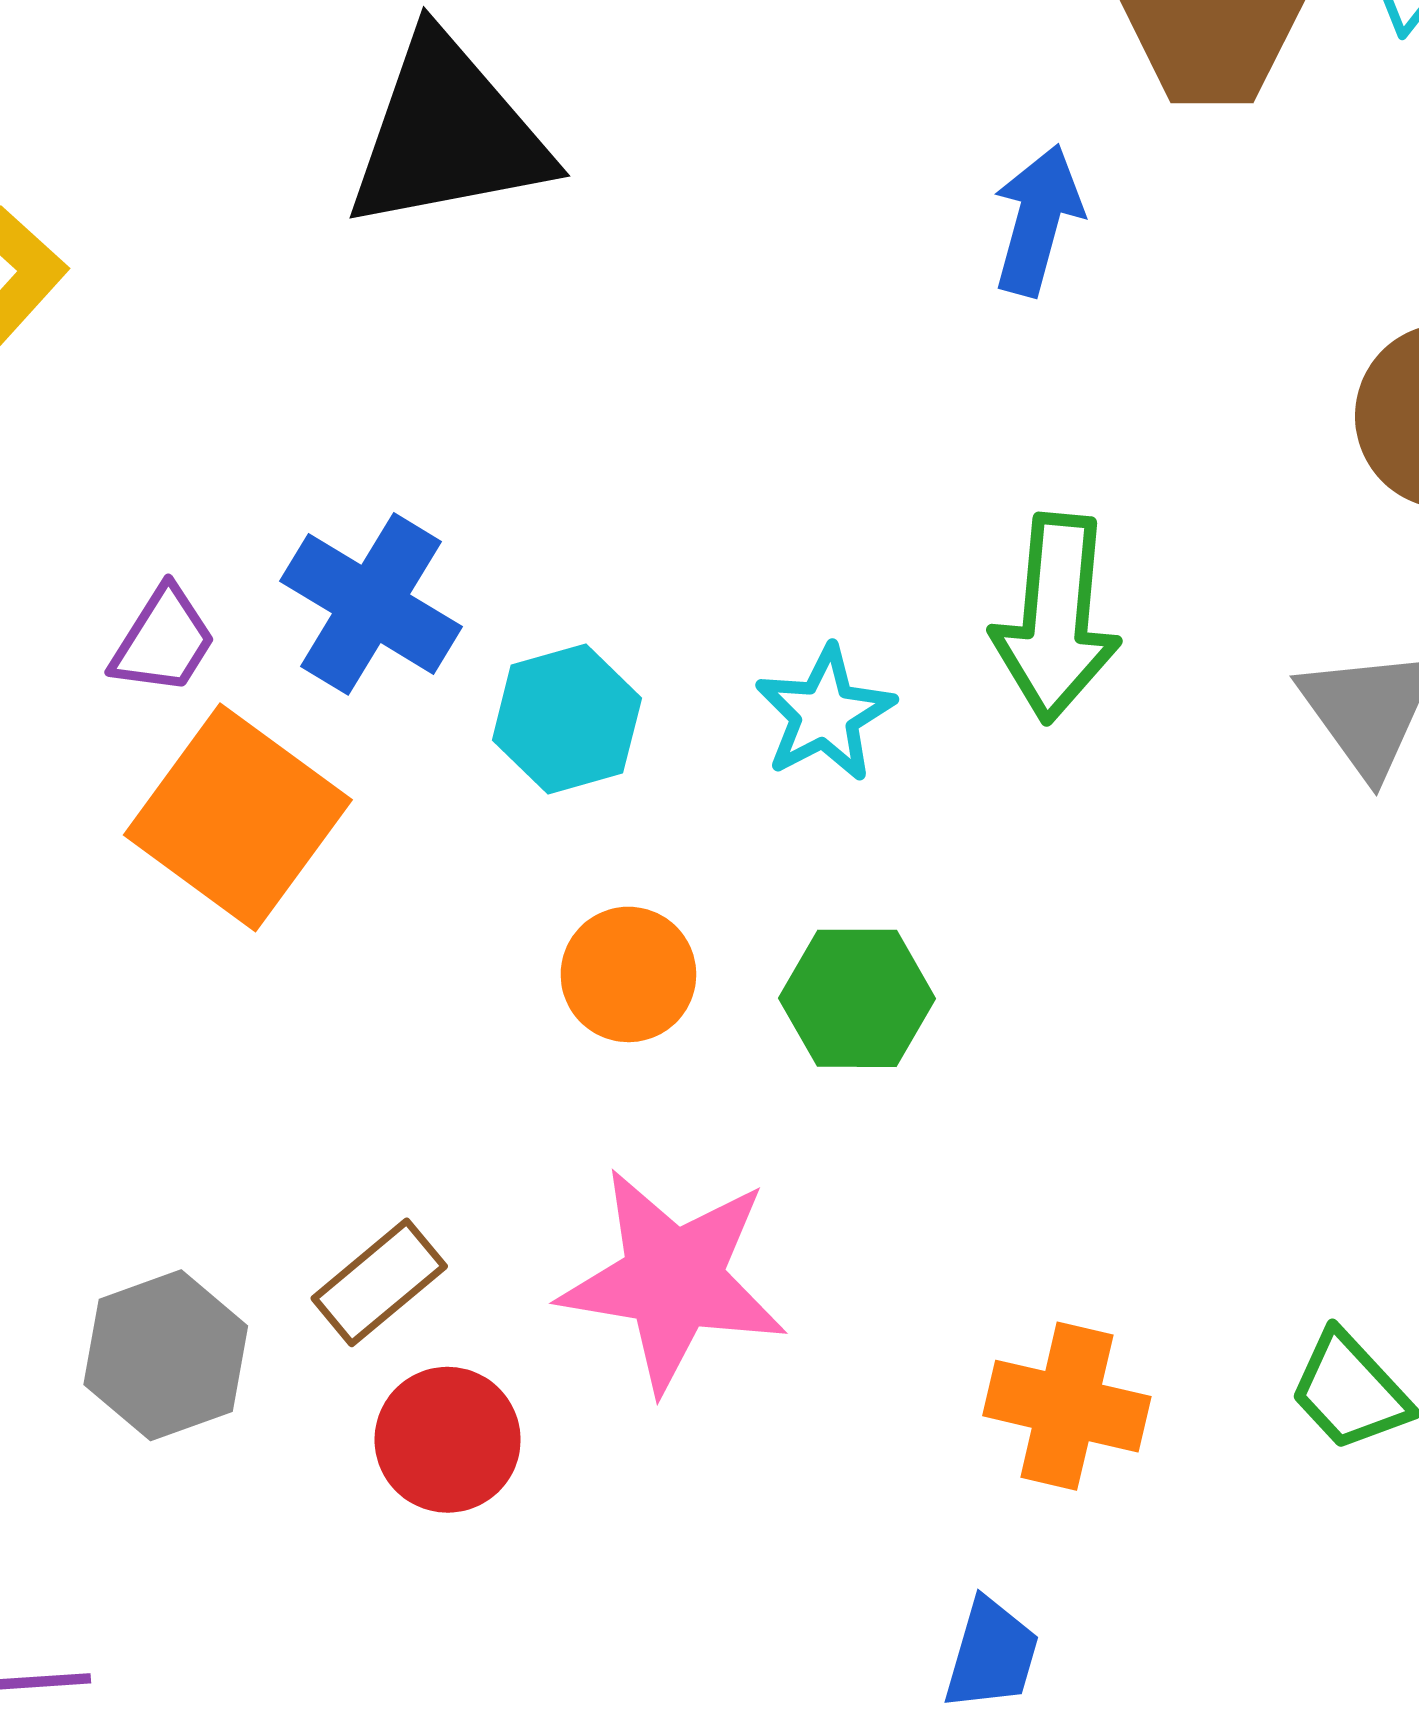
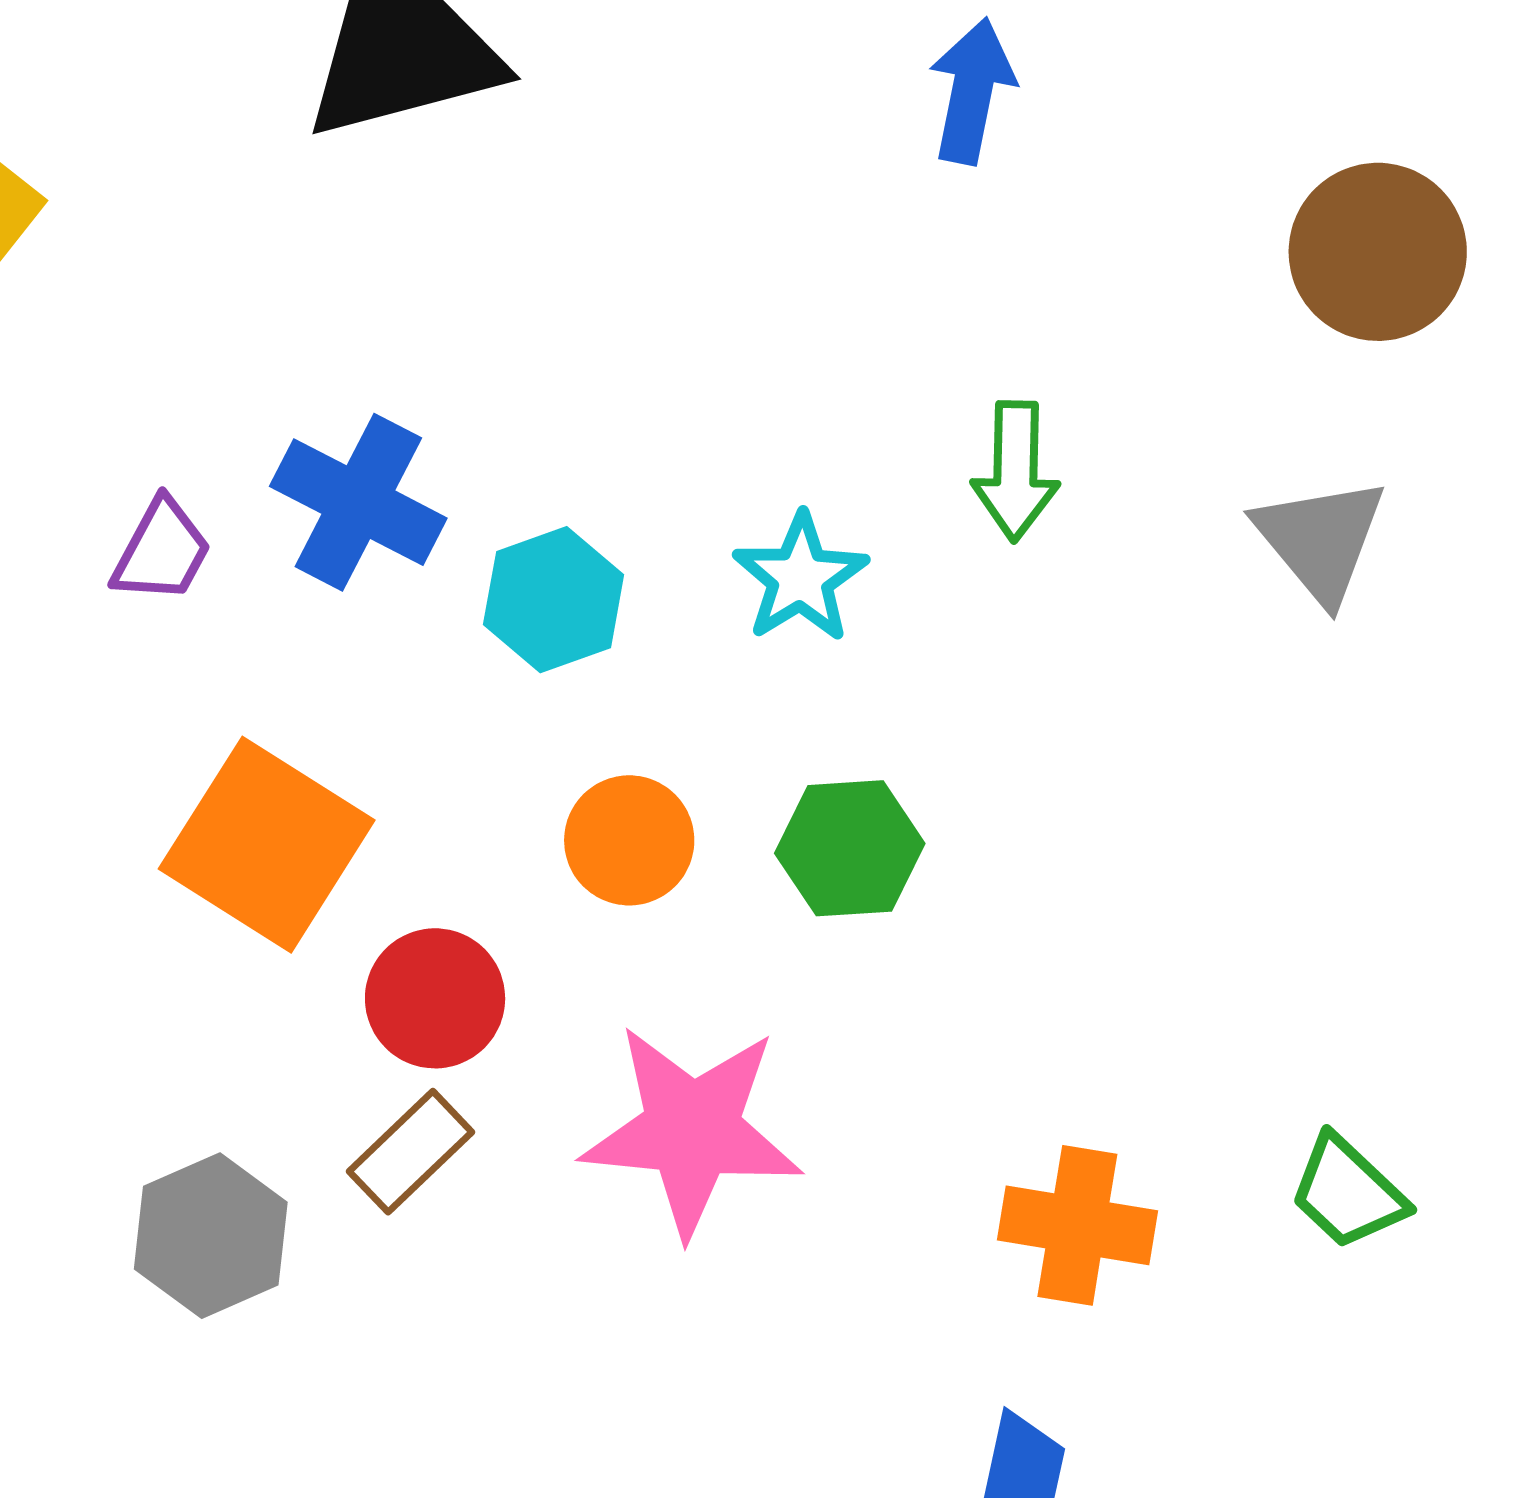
green arrow: (1056, 618) -> (1015, 471), size x0.7
orange square: (238, 817) -> (267, 845), moved
red circle: (448, 1440) -> (435, 998), moved

